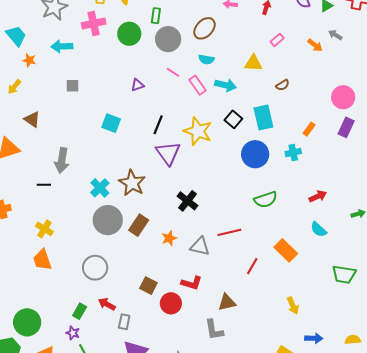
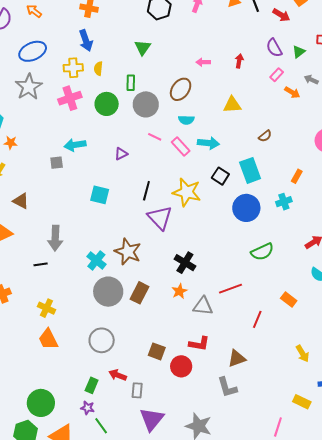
pink rectangle: (277, 40) -> (277, 75), moved
cyan arrow: (62, 46) -> (75, 145), moved
yellow triangle: (253, 63) -> (232, 105), moved
orange star: (169, 238) -> (179, 291), moved
orange rectangle: (286, 250) -> (289, 300), size x0.7

